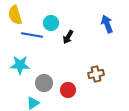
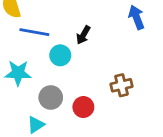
cyan circle: (51, 23) -> (60, 55), moved

